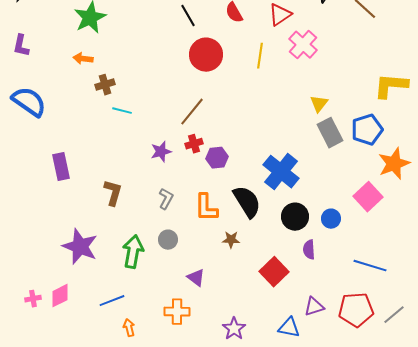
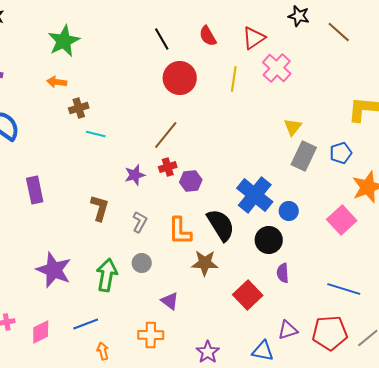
blue pentagon: (367, 130) -> (341, 153), size x0.7
gray rectangle: (330, 133) -> (304, 156), turned 52
brown L-shape: (113, 193) -> (100, 208), moved
blue circle: (331, 219) -> (289, 211), moved
brown star: (231, 240) -> (205, 263), size x1.5
pink diamond: (60, 296) -> (41, 332), moved

